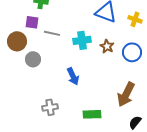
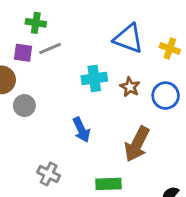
gray line: (52, 33) -> (50, 48), moved, turned -35
brown arrow: (126, 94) -> (137, 144), moved
gray cross: (50, 107) -> (49, 174), turned 35

